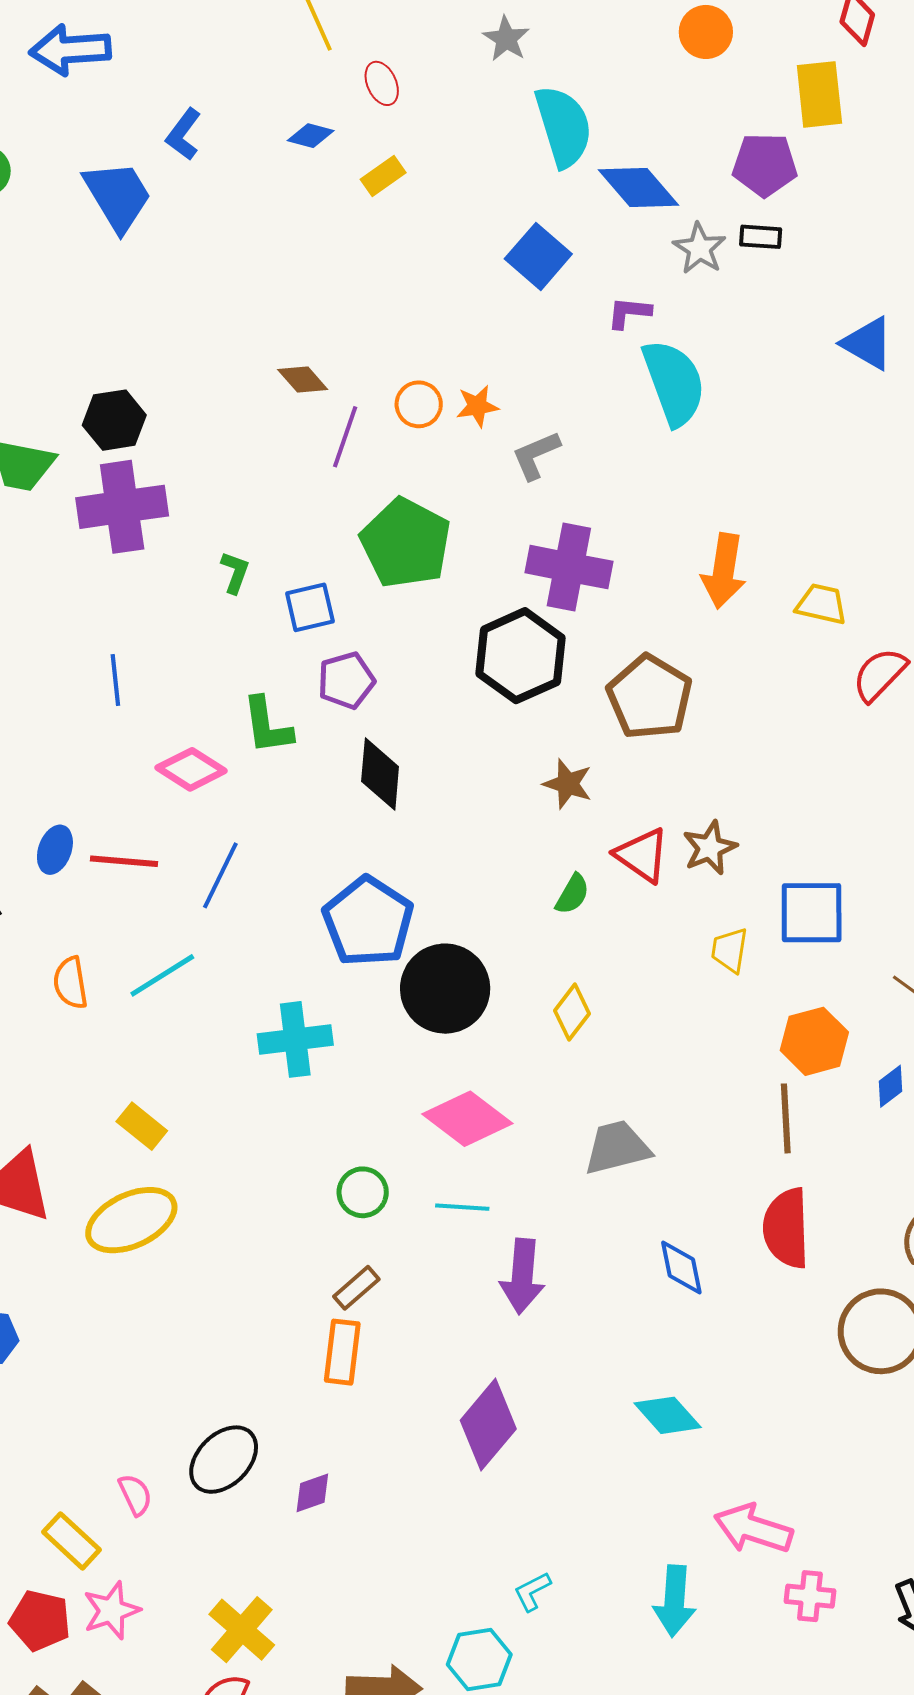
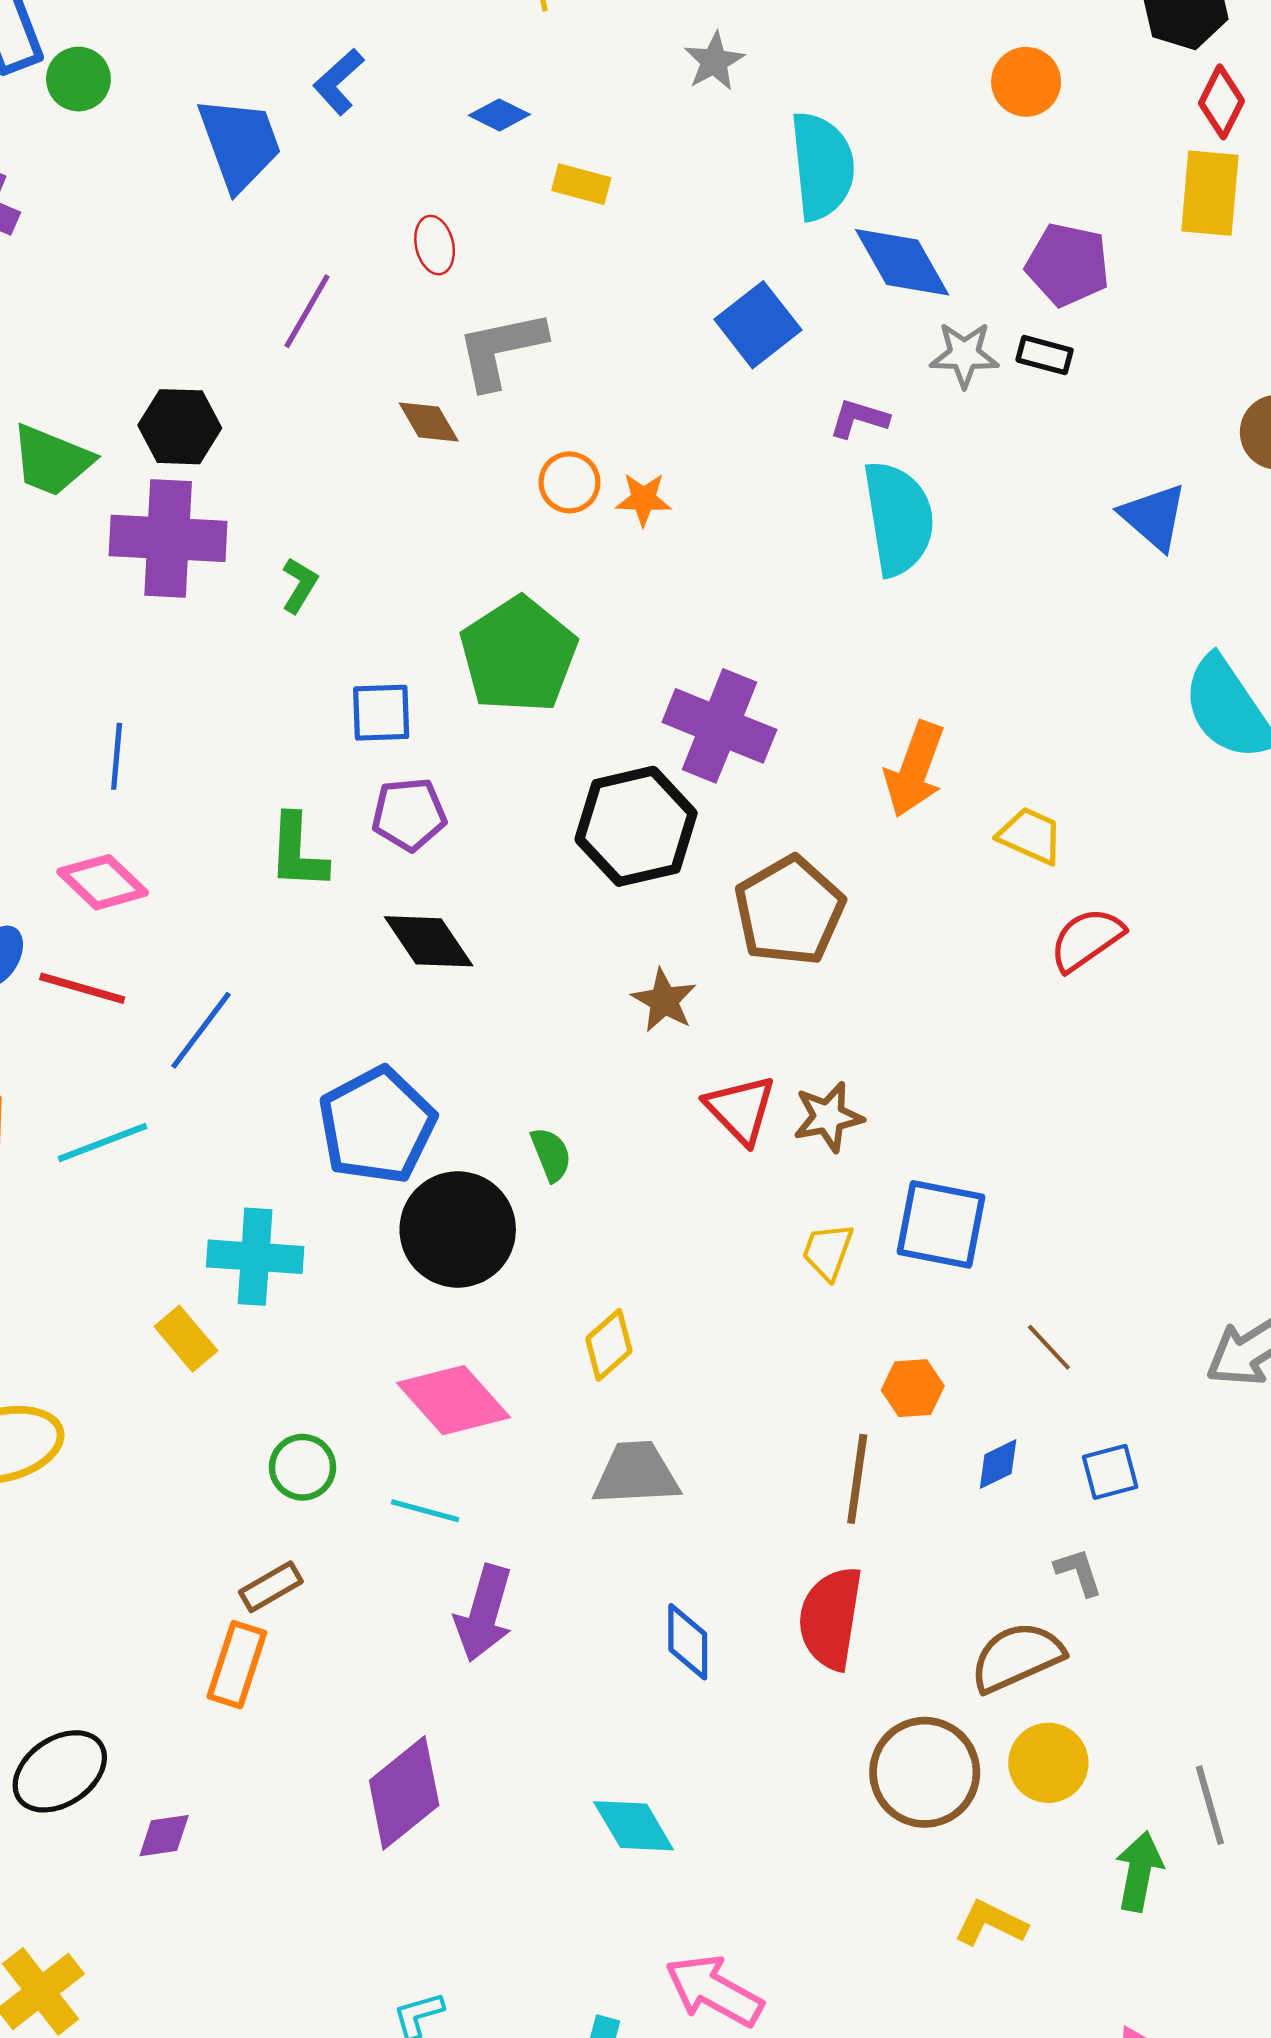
gray star: (506, 39) -> (714, 61), moved
red ellipse: (382, 83) -> (435, 245), moved
yellow rectangle: (819, 94) -> (1210, 193), moved
yellow rectangle: (383, 176) -> (581, 184), turned 39
gray star: (700, 248) -> (964, 355), turned 30
purple line: (345, 437) -> (307, 311), moved
gray L-shape: (536, 455) -> (501, 349), moved, size x1.4
green L-shape: (235, 572) -> (299, 585), moved
pink diamond: (191, 769) -> (103, 882), moved
black diamond: (380, 774) -> (429, 941), turned -50
green semicircle: (572, 894) -> (551, 1154), moved, turned -63
yellow diamond: (572, 1012) -> (609, 1345), moved
orange hexagon: (814, 1041) -> (913, 1388), size x0.7
yellow rectangle: (142, 1126) -> (186, 1339), moved

